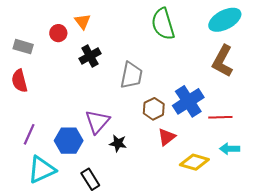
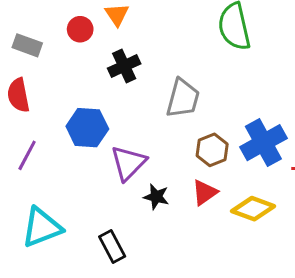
purple line: (29, 134) -> (27, 155), moved
red triangle: (167, 137) -> (205, 192), moved
blue hexagon: (69, 141) -> (87, 128), moved
yellow diamond: (194, 162) -> (253, 209), moved

